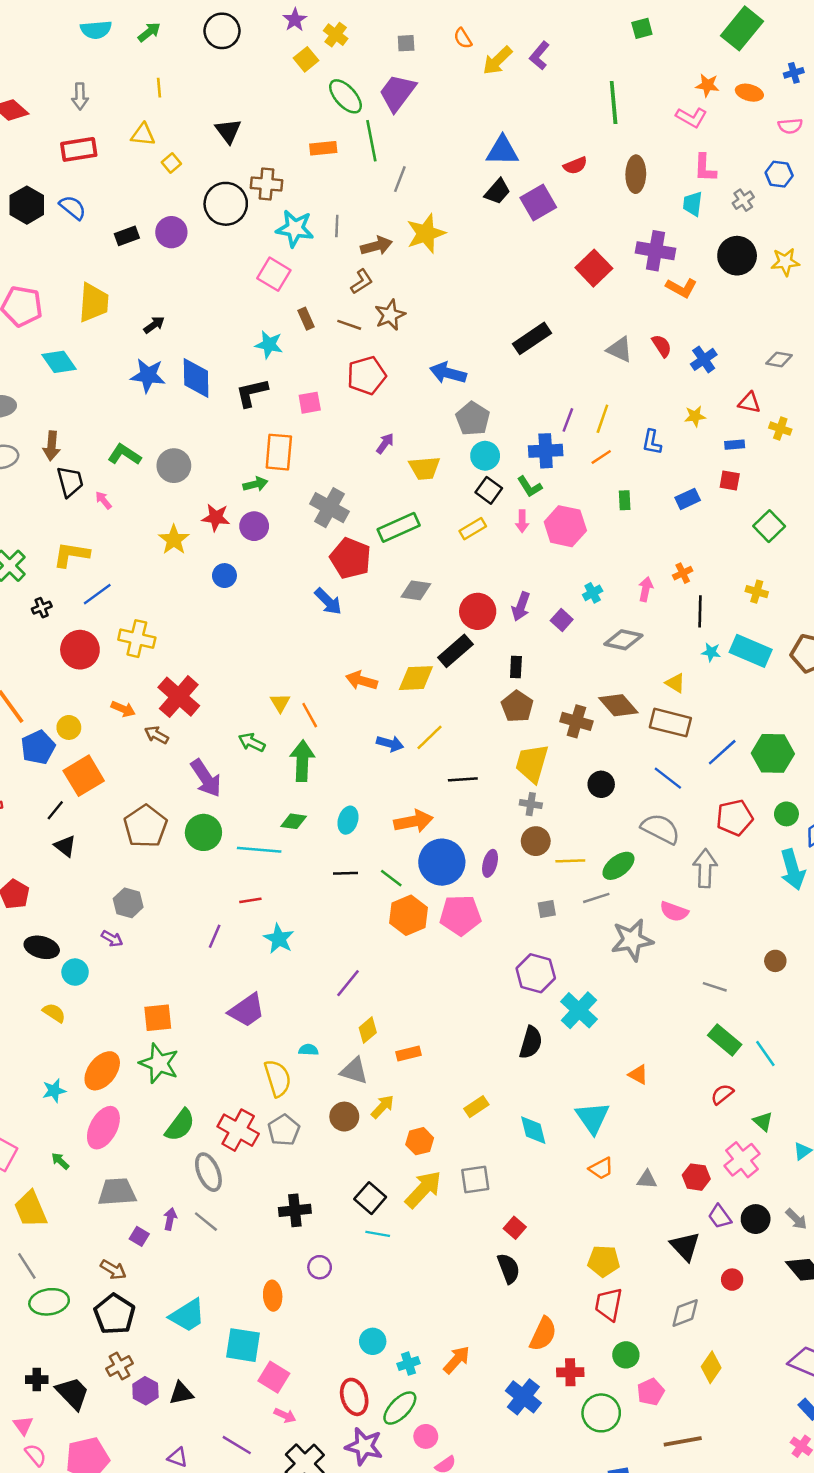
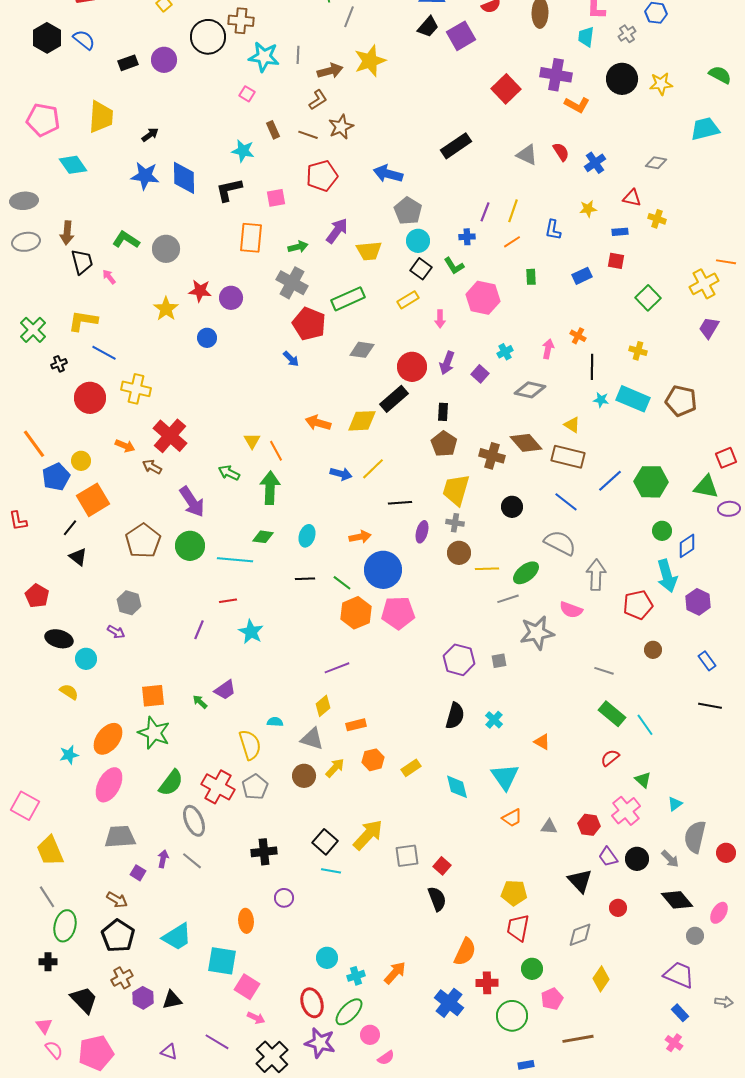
pink square: (274, 274) -> (247, 94), size x0.6
purple arrow: (385, 443) -> (337, 231), size x1.5
blue cross: (546, 451) -> (467, 237), size x0.6
green arrow: (255, 484) -> (298, 247), moved
pink arrow: (522, 521) -> (440, 319), moved
orange cross: (683, 573) -> (578, 336), turned -35
blue line: (97, 594) -> (104, 353), turned 65
blue arrow: (328, 601) -> (291, 359), size x0.7
red pentagon: (735, 818) -> (638, 605), moved
orange arrow: (413, 821) -> (360, 537), size x0.7
purple ellipse: (490, 863) -> (422, 532), moved
gray square: (547, 909) -> (499, 661), moved
purple line: (348, 983) -> (337, 668), moved, turned 30
purple trapezoid: (247, 1010) -> (225, 690), size x0.7
cyan cross: (579, 1010) -> (494, 720), moved, size x0.6
orange hexagon: (420, 1141) -> (373, 760), moved
green arrow: (60, 1161) -> (200, 702), moved
gray square: (475, 1180) -> (407, 856), moved
green ellipse: (49, 1302) -> (65, 926), turned -68
black cross: (37, 1380) -> (48, 962), moved

